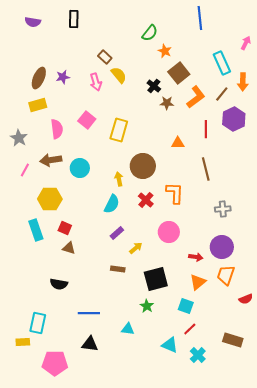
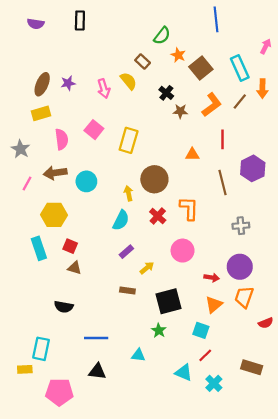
brown rectangle: (105, 57) -> (143, 62), moved
brown square: (179, 73) -> (201, 68), moved
purple hexagon: (234, 119) -> (253, 168), moved

